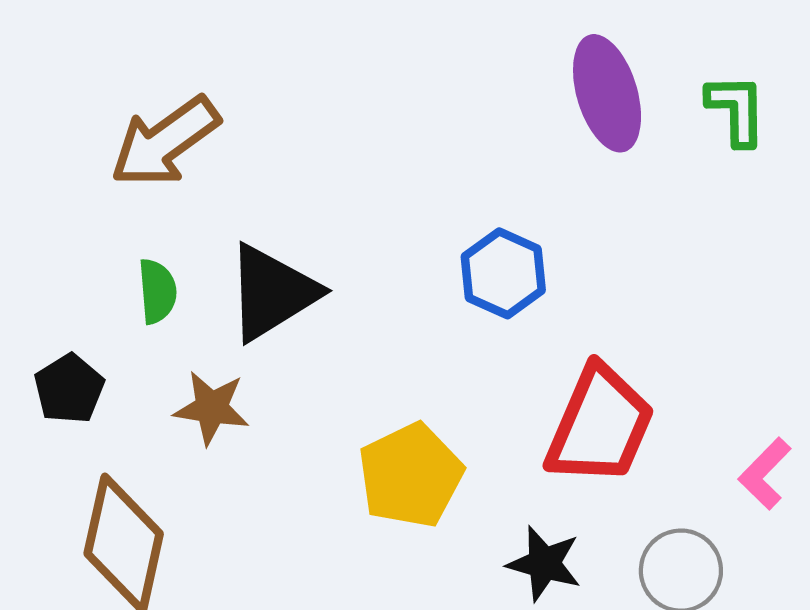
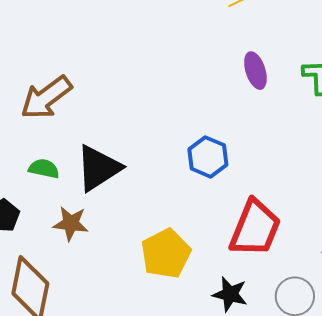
purple ellipse: (607, 93) -> (255, 71), size x0.7
green semicircle: (157, 291) -> (44, 169), turned -72

